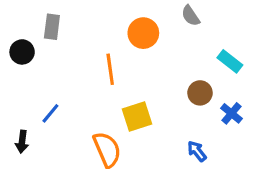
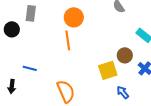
orange circle: (143, 33) -> (74, 17), moved
blue line: (50, 113) -> (30, 68), turned 64
yellow square: (137, 117) -> (108, 70), moved

